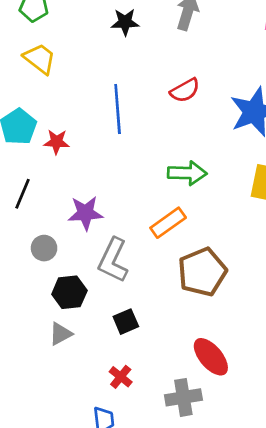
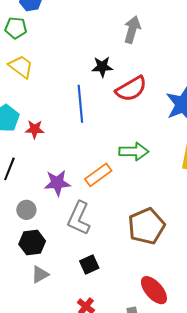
black star: (125, 22) -> (102, 67), moved
red semicircle: (185, 90) -> (131, 89), size x1.4
orange rectangle: (168, 223) -> (98, 175), moved
black hexagon: (69, 292) -> (32, 243), moved

